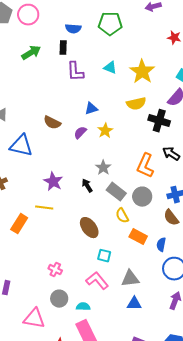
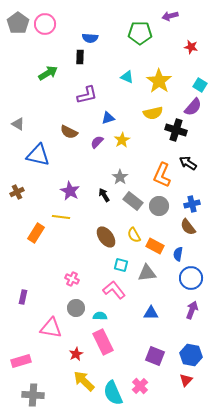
green pentagon: (110, 24) -> (140, 33), moved
green arrow: (31, 53) -> (48, 73), moved
purple L-shape: (75, 72) -> (87, 95), moved, turned -100
yellow semicircle: (122, 216) -> (134, 235), moved
gray triangle: (130, 279) -> (147, 273), moved

